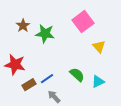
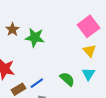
pink square: (83, 22) -> (88, 26), moved
cyan triangle: (98, 82) -> (88, 74), moved, turned -32

